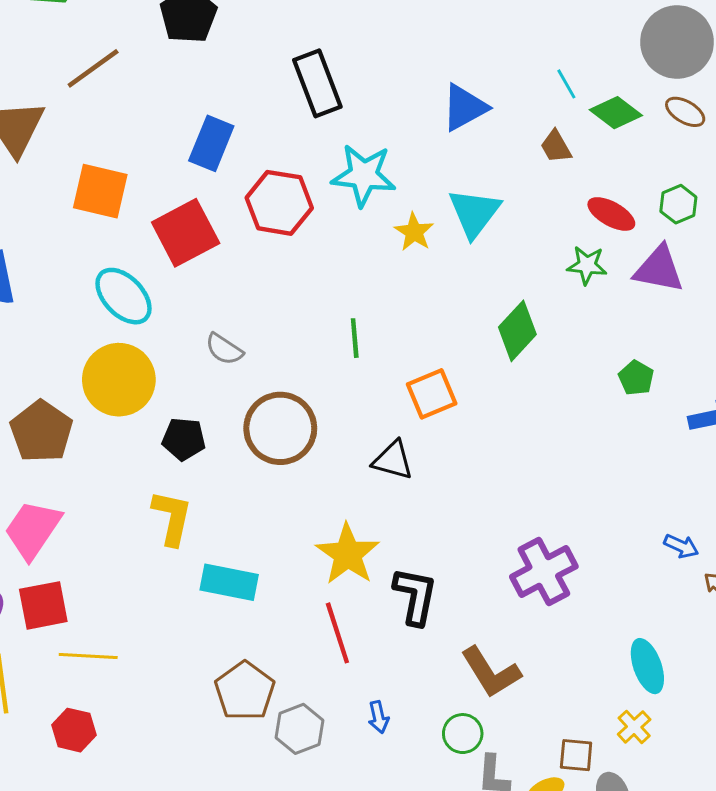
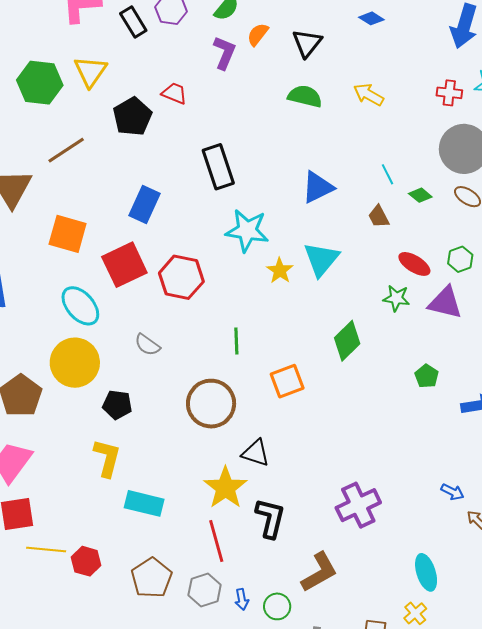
green diamond: (616, 113) -> (420, 195), size x0.7
red hexagon: (279, 203) -> (181, 277), moved
brown circle: (280, 428) -> (211, 404), moved
black triangle: (393, 460) -> (256, 453), moved
brown L-shape: (491, 672) -> (319, 572), turned -90
gray hexagon: (299, 729) -> (205, 590), moved
red hexagon: (74, 730) -> (86, 561), moved
green circle: (463, 734) -> (277, 606), moved

